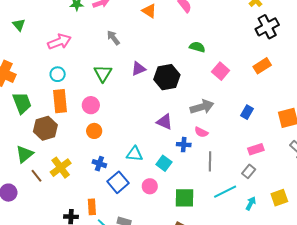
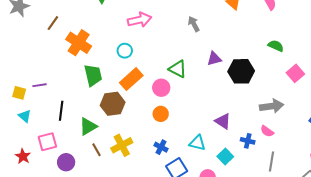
green triangle: (103, 73) -> (178, 69), moved, turned -42
cyan circle: (58, 74) -> (125, 51), moved
orange rectangle: (60, 101) -> (131, 79), turned 45
purple triangle: (165, 122) -> (223, 121), moved

